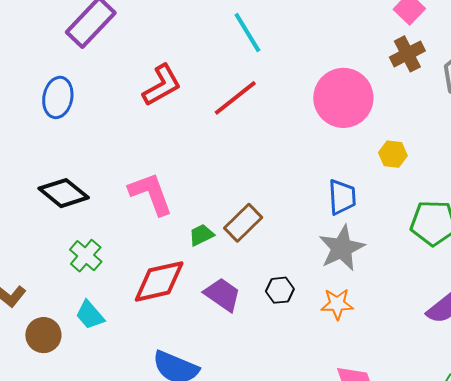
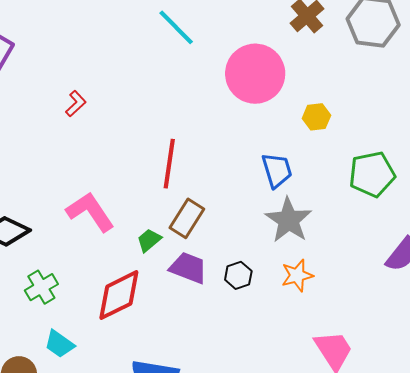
cyan line: (247, 33) -> (176, 27), moved
red L-shape: (162, 85) -> (76, 104), size x0.6
red line: (235, 98) -> (169, 164), moved, turned -30
green cross: (86, 256) -> (41, 287), turned 32
purple trapezoid: (222, 295) -> (188, 268), moved

